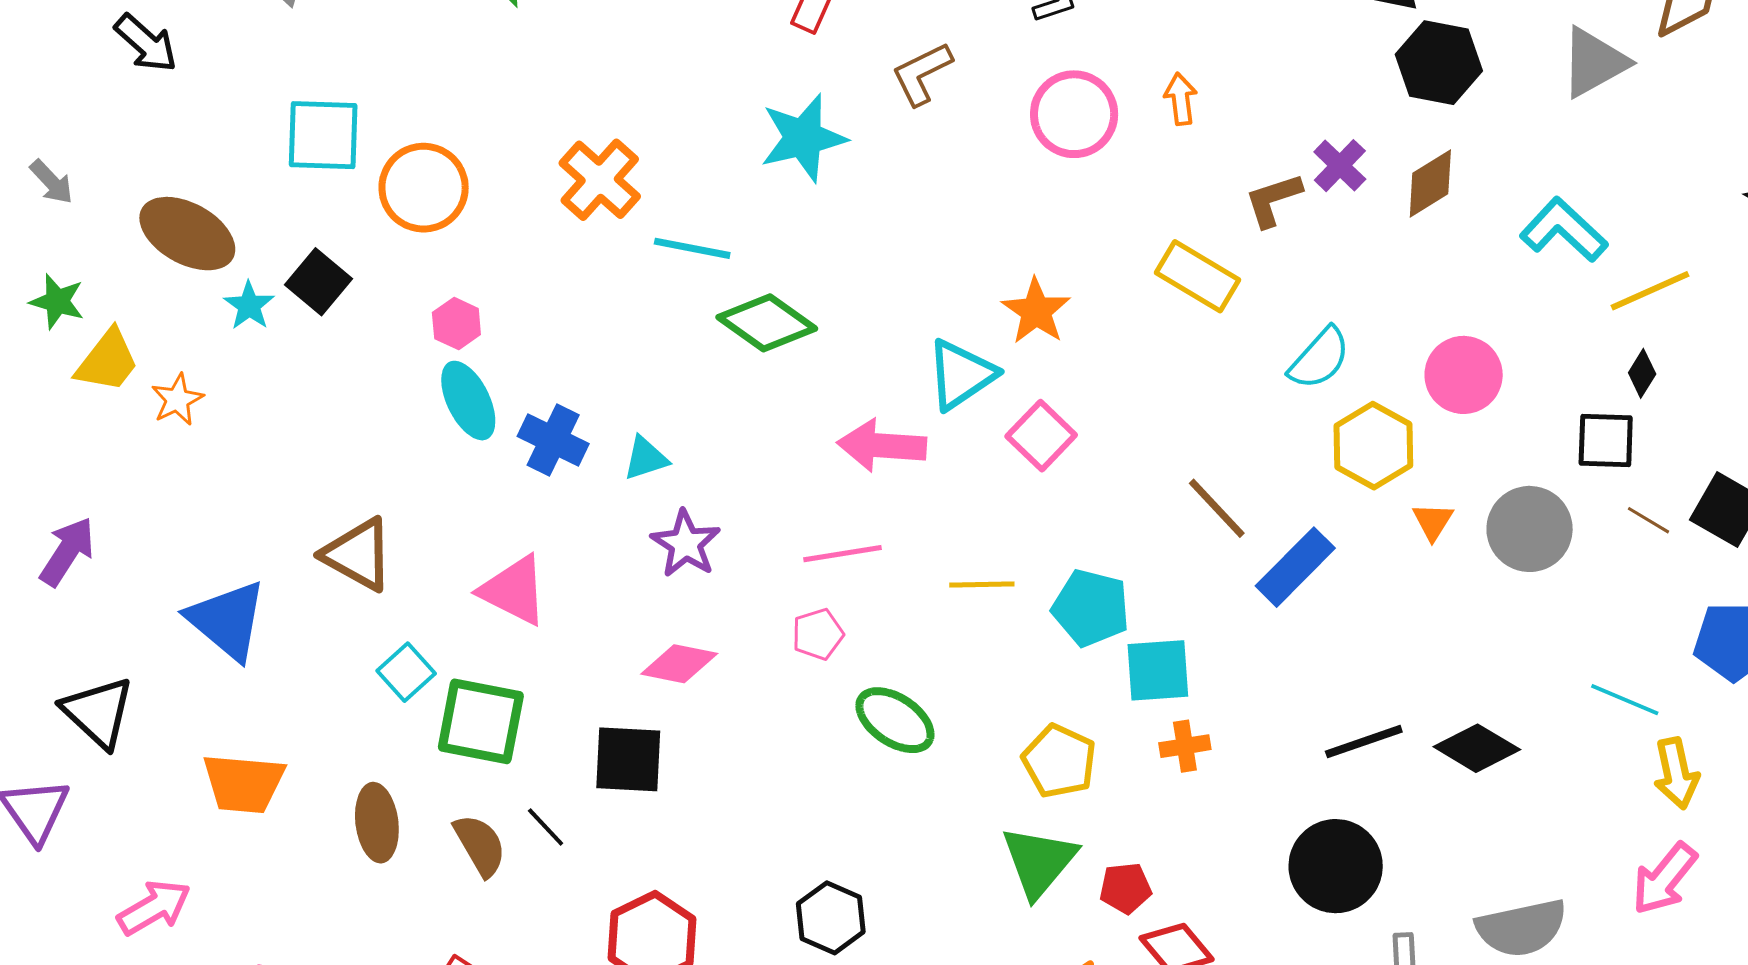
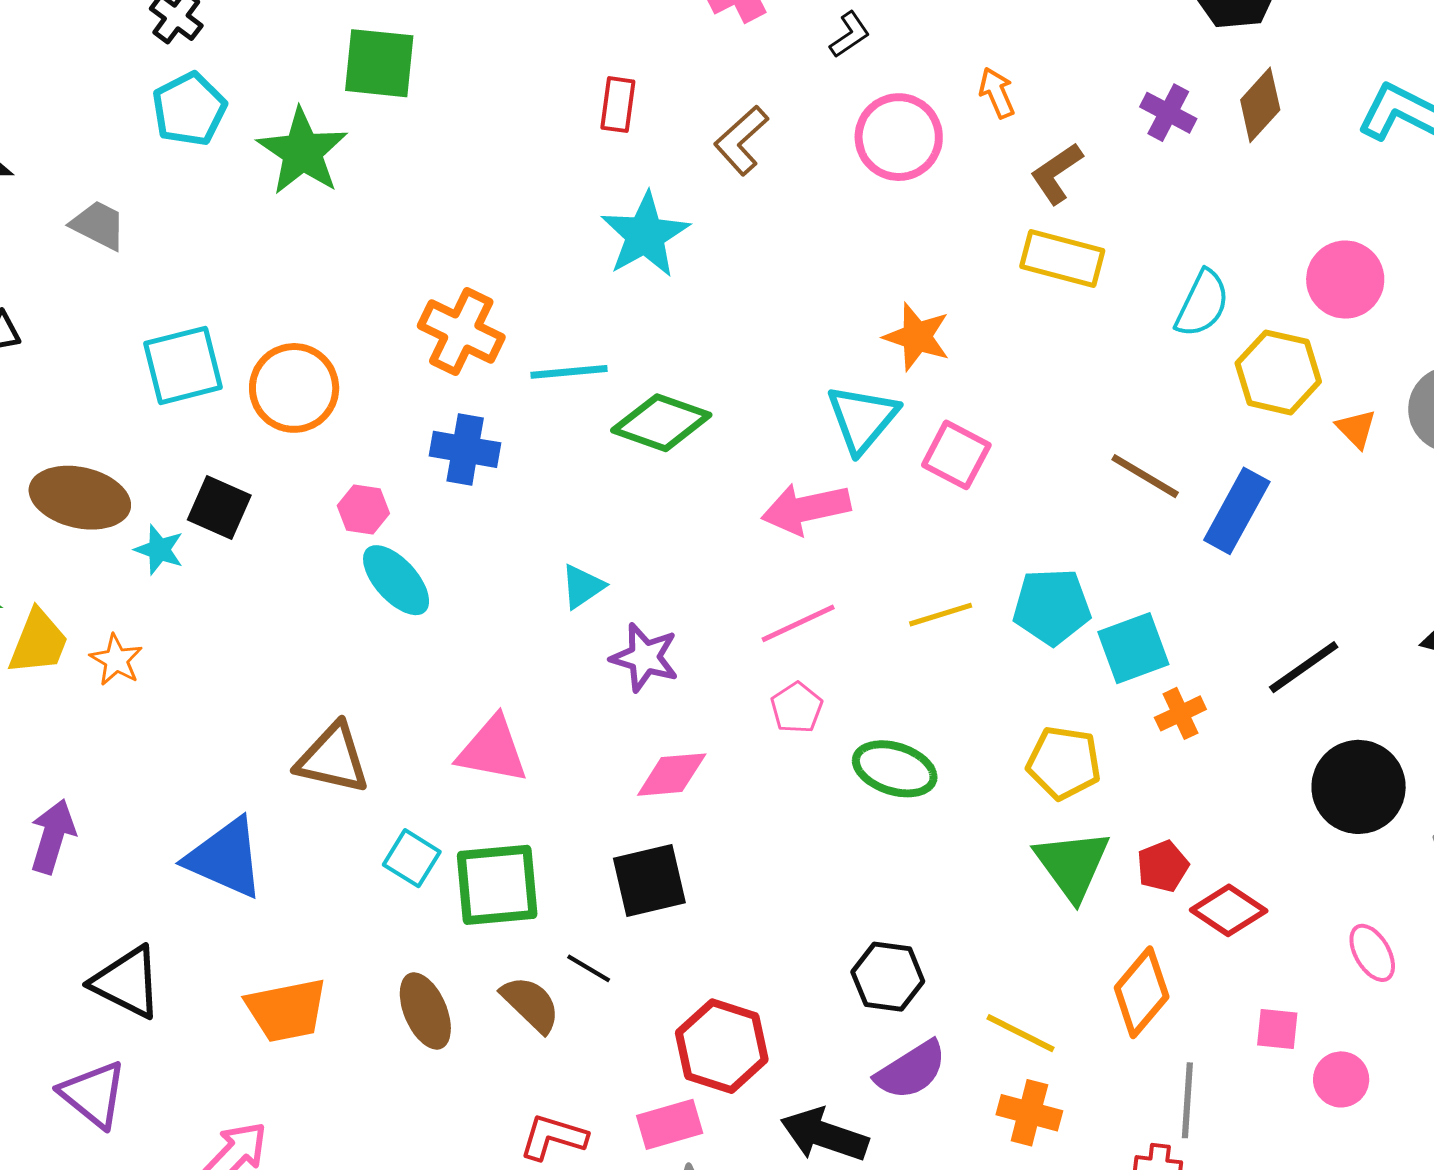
brown L-shape: (1273, 200) -> (1057, 173), moved
blue cross: (553, 440) -> (465, 449), moved
black line: (1364, 742) -> (1304, 667), moved

